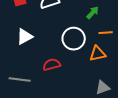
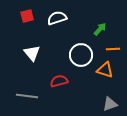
white triangle: (25, 37) -> (32, 53), turned -42
orange triangle: (98, 54) -> (105, 70), turned 30

